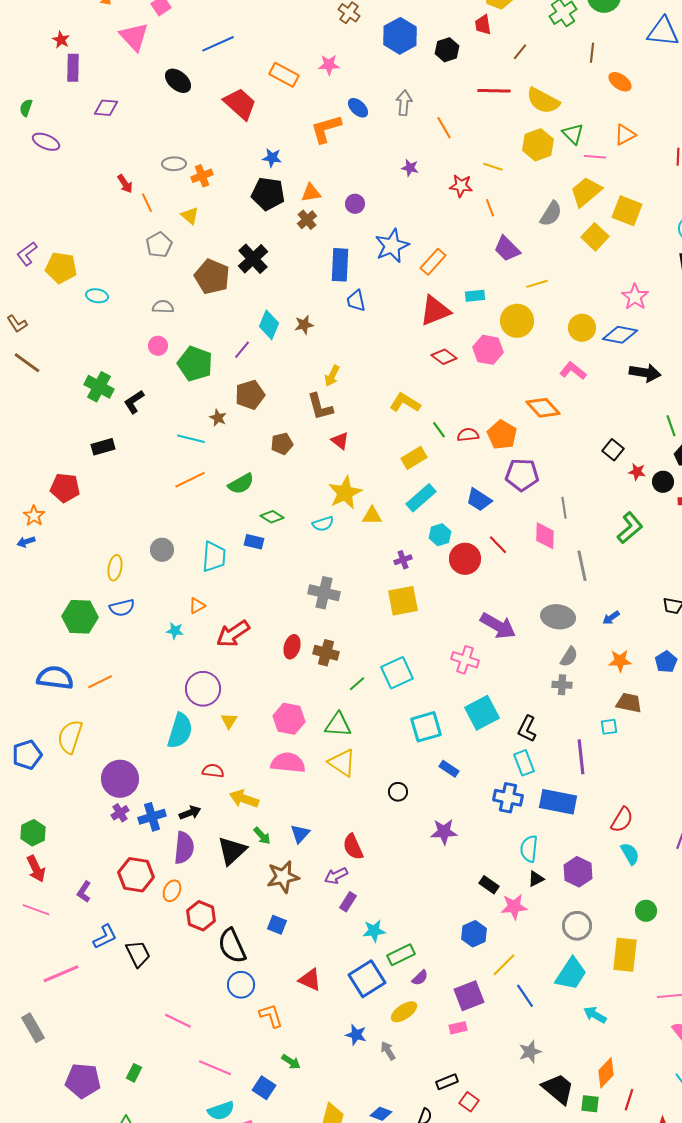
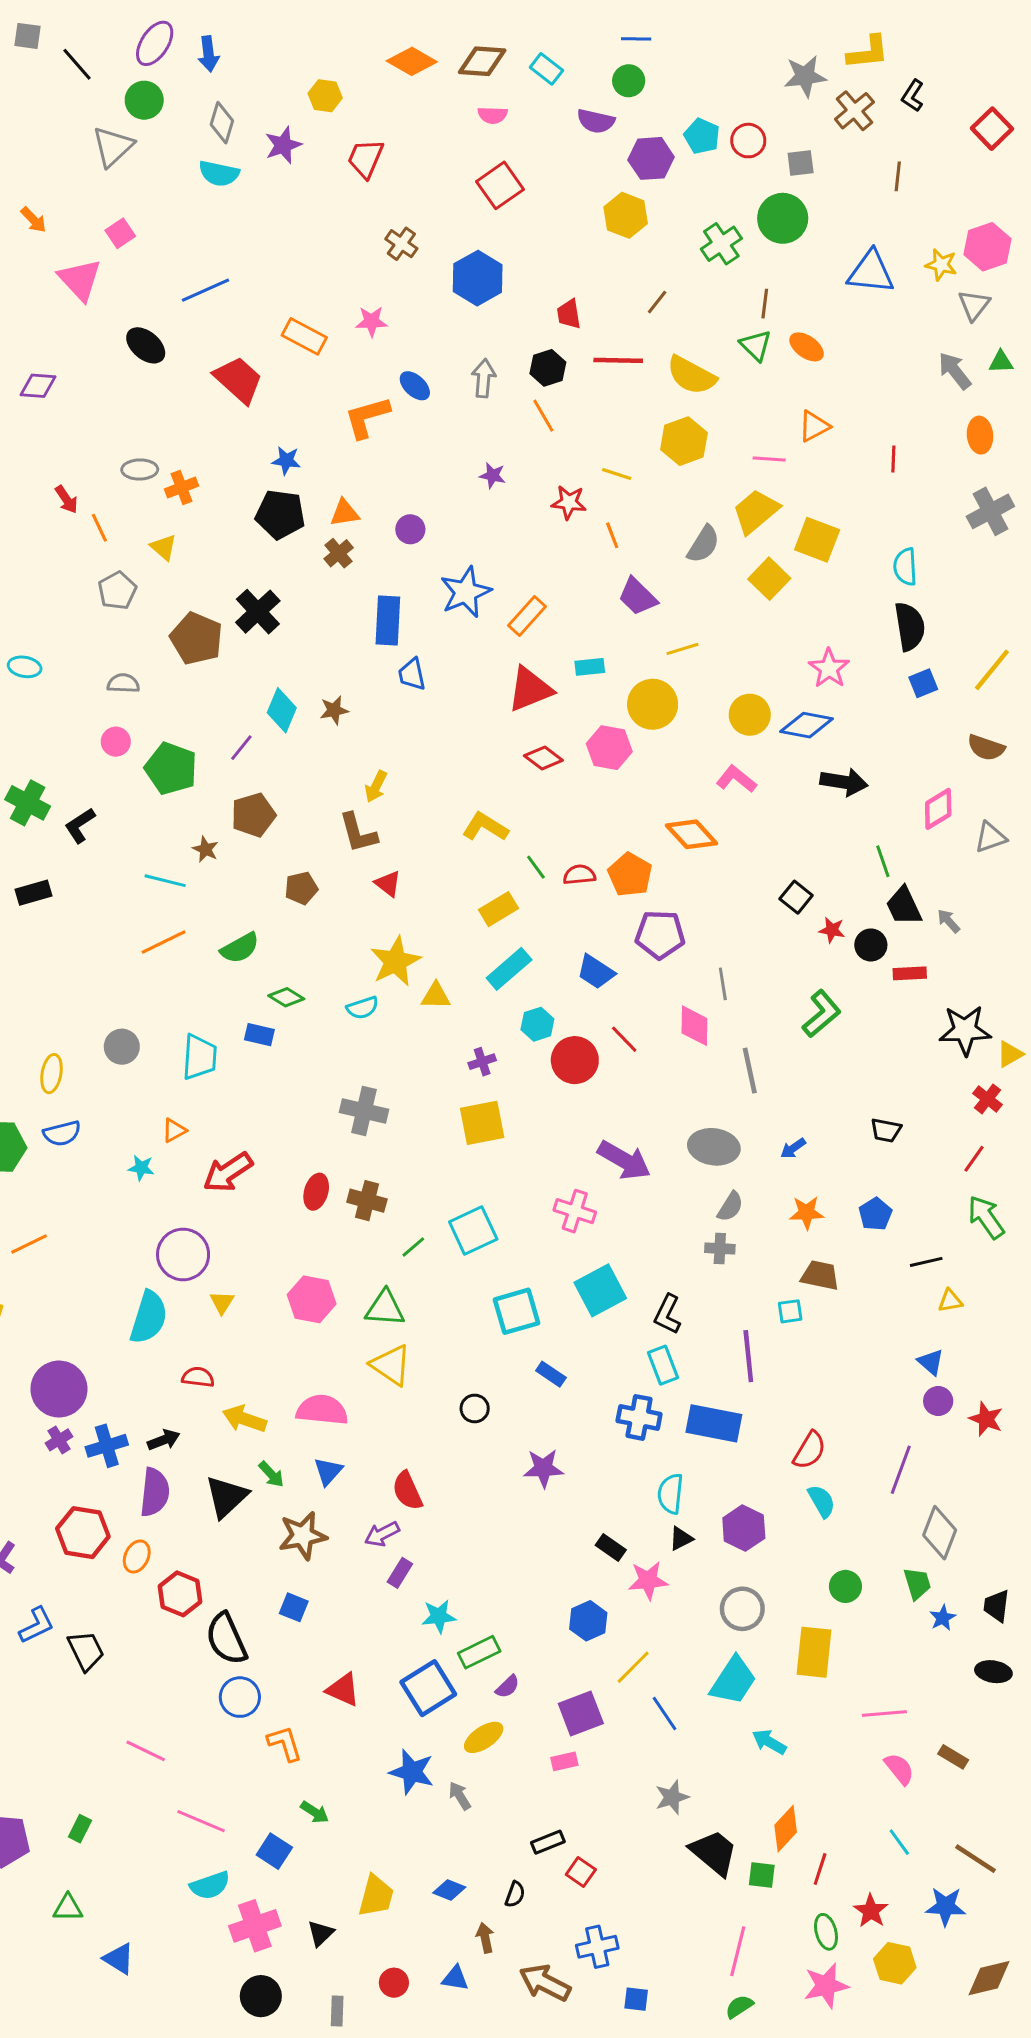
red trapezoid: (483, 25) -> (569, 314), moved
black hexagon: (447, 50) -> (548, 368), moved
green triangle: (573, 134) -> (756, 345), moved
pink semicircle: (288, 763) -> (322, 1410), moved
blue star: (356, 1035) -> (412, 1772), size x1.4

